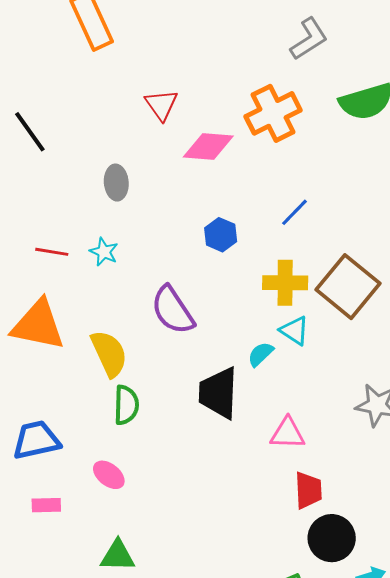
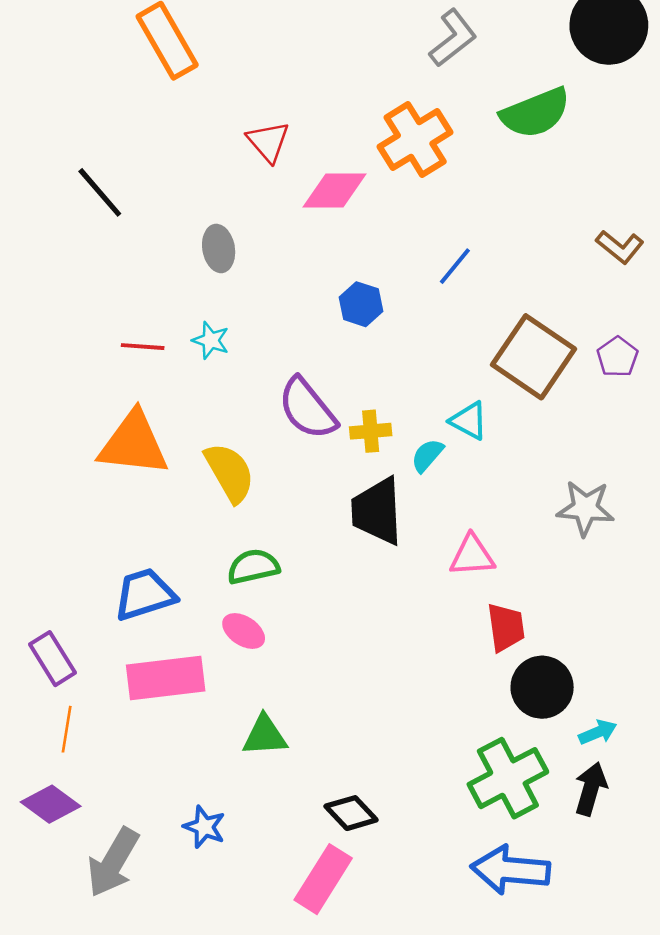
yellow cross: (285, 283) -> (371, 431), moved, size x0.7
green semicircle: (126, 405) -> (253, 567), moved, turned -99
pink rectangle: (46, 505) -> (166, 678), size x2.0

